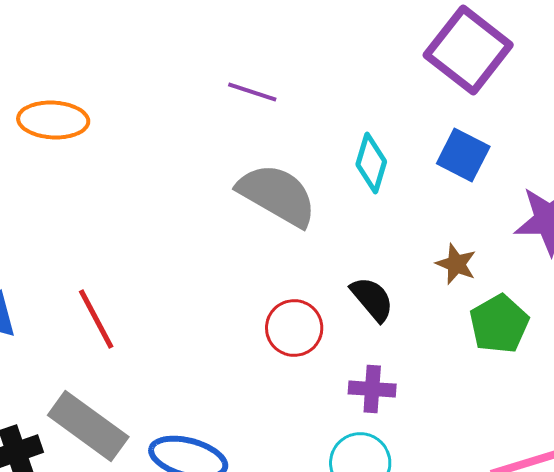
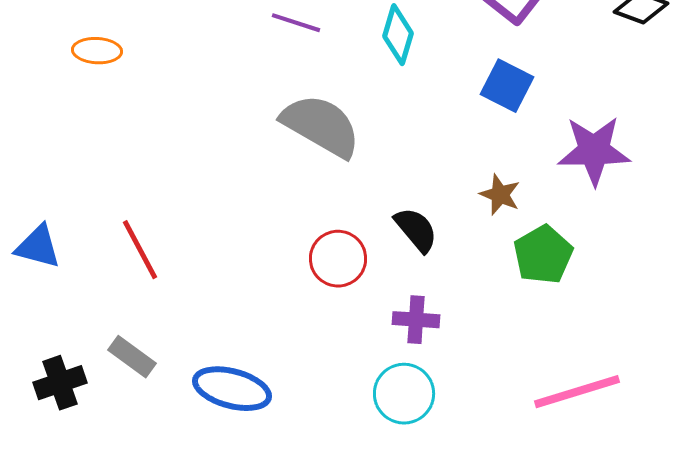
orange ellipse: (53, 120) -> (97, 51), size x0.7
cyan diamond: (371, 163) -> (398, 35), moved
gray rectangle: (88, 426) -> (132, 357), size x0.6

